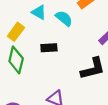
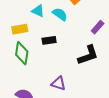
yellow rectangle: (16, 32) -> (20, 29), turned 49

